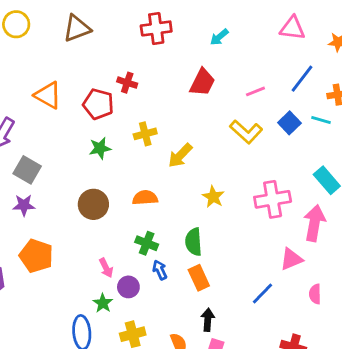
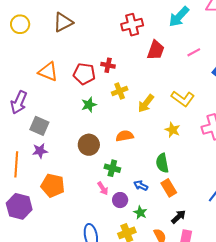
red cross: (156, 28) -> (132, 25), moved
cyan arrow: (219, 37) -> (179, 17), moved, size x1.6
red cross: (127, 83) -> (108, 65), moved
yellow L-shape: (246, 132) -> (183, 99), moved
green cross: (147, 243) -> (112, 168), moved
blue arrow: (160, 270) -> (141, 186), turned -32
green star: (103, 303) -> (140, 213), moved
black arrow: (208, 320) -> (178, 217), turned 49

